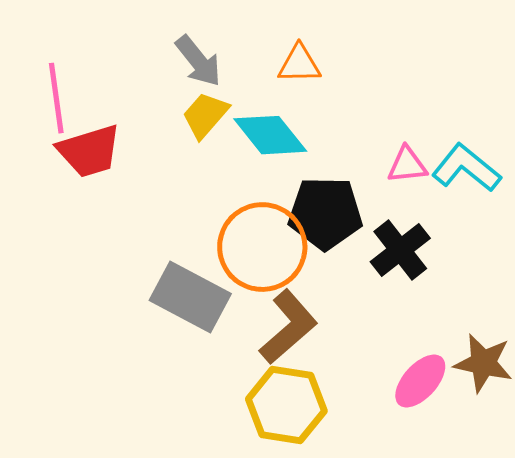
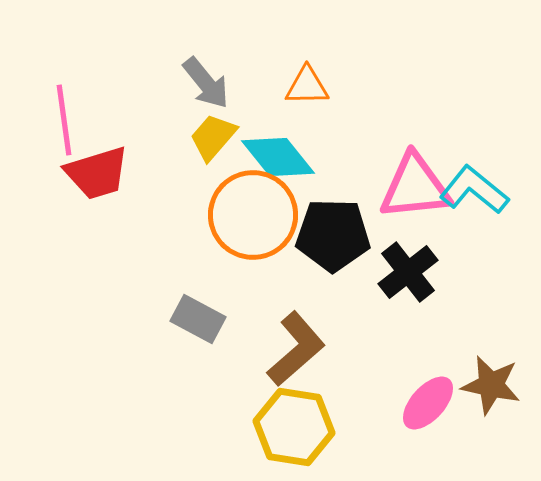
pink triangle: (407, 165) -> (415, 187), size x1.8
orange circle: (262, 247) -> (253, 215), moved
gray rectangle: (190, 297) -> (198, 319), size x0.7

